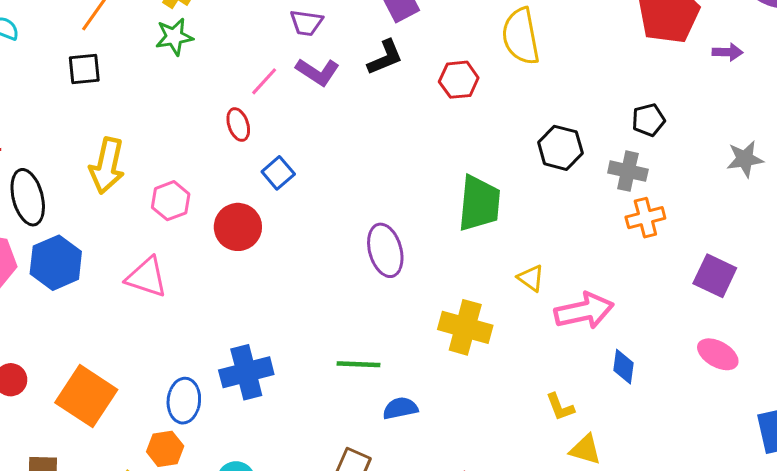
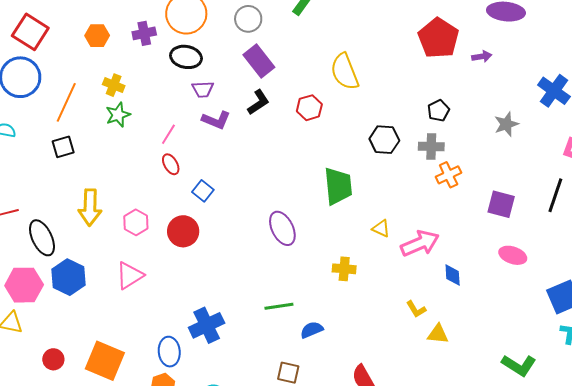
pink line: (264, 81) -> (168, 134), moved
pink triangle: (147, 277) -> (130, 275), turned -40
yellow cross: (465, 327) -> (344, 269), size x0.7

